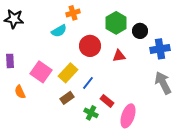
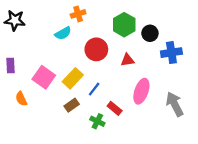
gray arrow: (163, 83) -> (175, 104), moved
pink ellipse: (128, 116) -> (141, 91), moved

